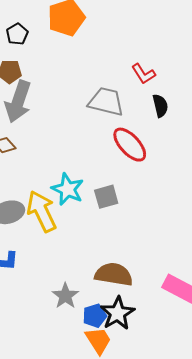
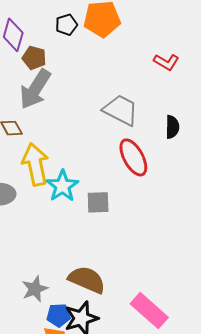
black pentagon: (17, 34) -> (66, 25), moved
red L-shape: (143, 74) -> (166, 62), moved, turned -40
yellow arrow: (42, 211) -> (35, 164), moved

